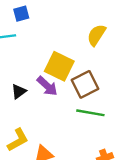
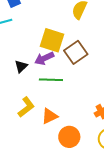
purple arrow: (47, 86) -> (44, 58), turned 120
green line: (90, 113) -> (51, 80), moved

